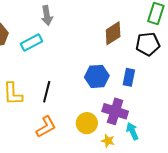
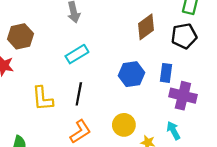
cyan rectangle: (31, 43) -> (77, 54), moved
purple cross: (115, 111) -> (183, 96), moved

